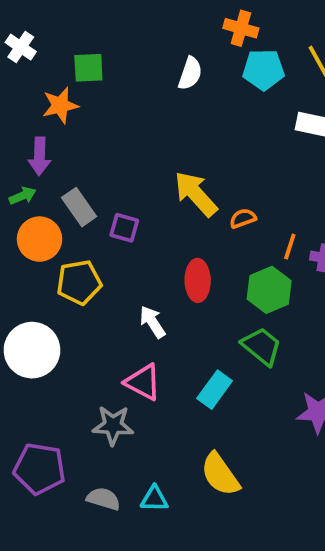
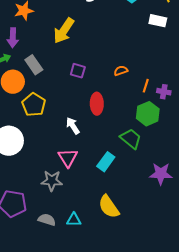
yellow arrow: (196, 194) -> (64, 31), moved, turned -104
purple square: (124, 228) -> (78, 71), moved
yellow pentagon: (79, 282) -> (34, 105), turned -30
green hexagon: (269, 290) -> (148, 114), moved
pink triangle: (143, 382) -> (68, 158), turned 30

